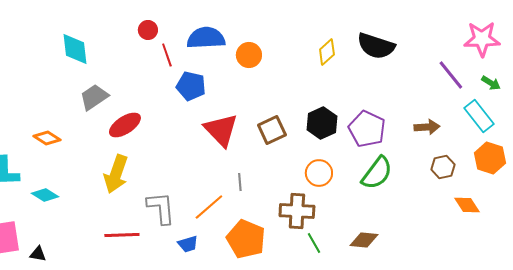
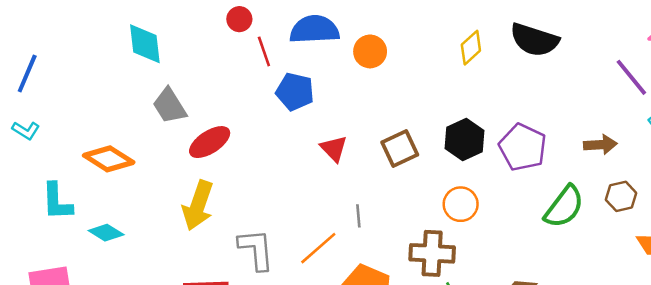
gray trapezoid: (94, 97) -> (169, 106), turned -88
red triangle: (221, 130) -> (334, 149), size x0.6
orange diamond: (47, 138) -> (109, 159), size x1.4
green semicircle: (377, 173) -> (564, 207), moved

